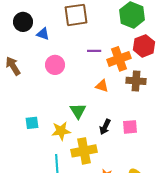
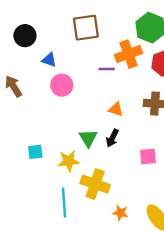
blue triangle: (43, 34) -> (49, 60), moved
orange cross: (119, 59) -> (128, 54), moved
black arrow: (105, 127) -> (112, 138), moved
yellow cross: (84, 151) -> (95, 184), turned 30

